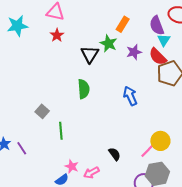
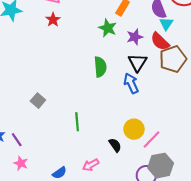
black triangle: (90, 54) -> (138, 62), moved
green semicircle: (84, 89) -> (100, 67), moved
green line: (61, 131) -> (77, 122), moved
yellow circle: (160, 141) -> (134, 129), moved
pink star: (72, 166) -> (21, 163), moved

